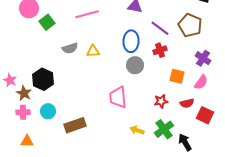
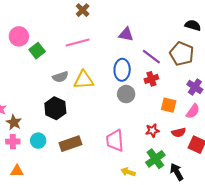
yellow triangle: (93, 51) -> (84, 80), size x1.5
black hexagon: (43, 79) -> (55, 108), moved
pink trapezoid: (118, 97) -> (115, 141), moved
brown rectangle: (75, 125) -> (70, 144), moved
yellow arrow: (137, 130) -> (128, 172), moved

